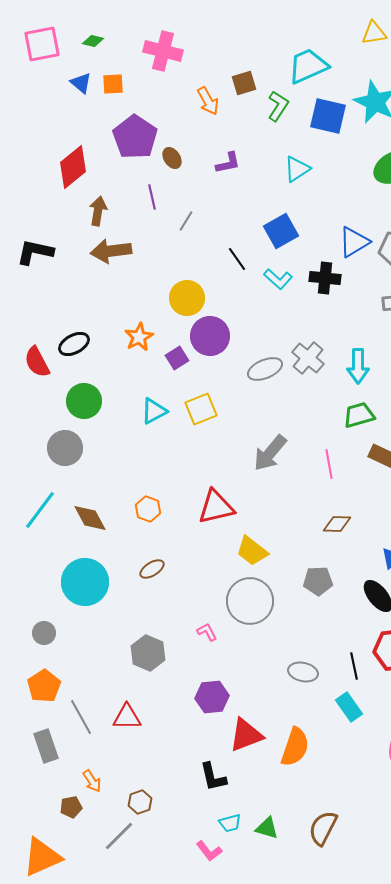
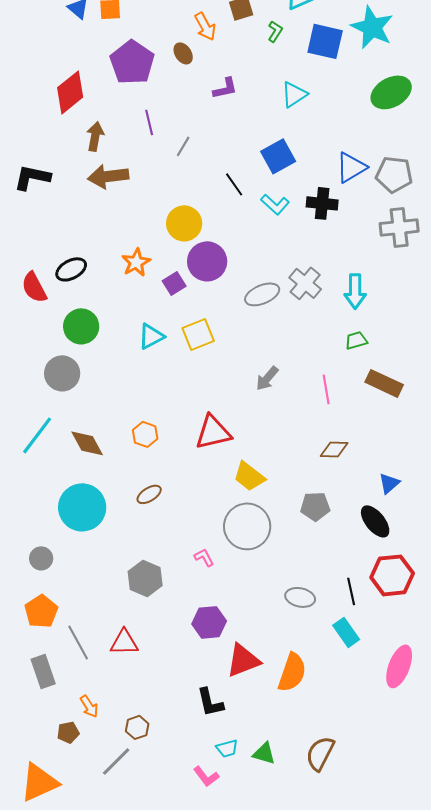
green L-shape: (278, 106) -> (275, 31), size x0.7
brown ellipse: (172, 158) -> (183, 53), moved
green trapezoid: (359, 415) -> (356, 340), size x0.7
gray arrow: (270, 453) -> (267, 378), size x0.7

